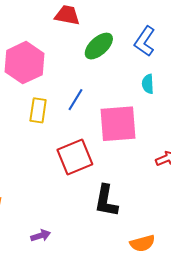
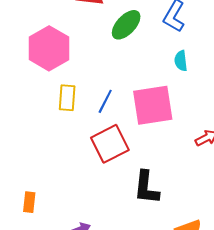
blue line: (76, 100) -> (105, 101), moved

